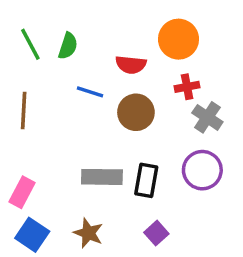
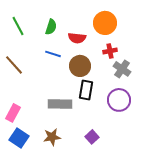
green semicircle: (68, 46) -> (51, 27), moved
brown line: (24, 111) -> (14, 65), turned -45
black rectangle: (146, 180) -> (86, 90), moved
brown star: (88, 233) -> (52, 137), turned -30

